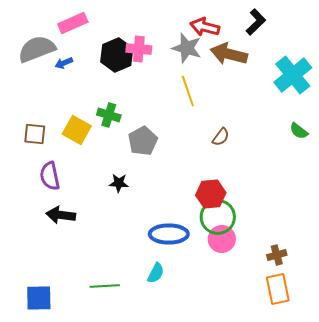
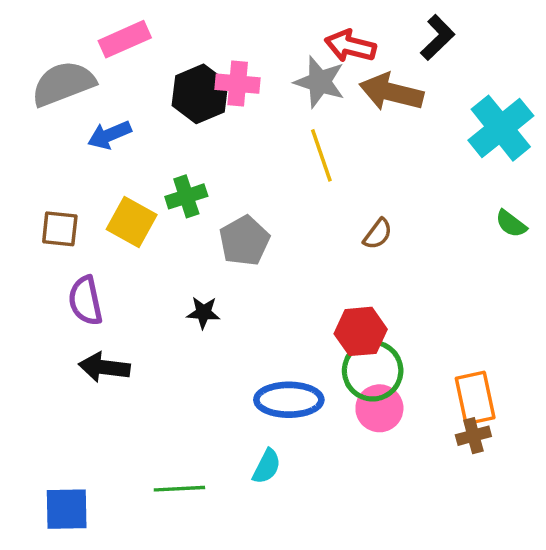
blue arrow: (64, 63) -> (109, 135), moved, size x1.4
green cross: (109, 115) -> (186, 196), turned -35
orange rectangle: (278, 289) -> (475, 398), moved

